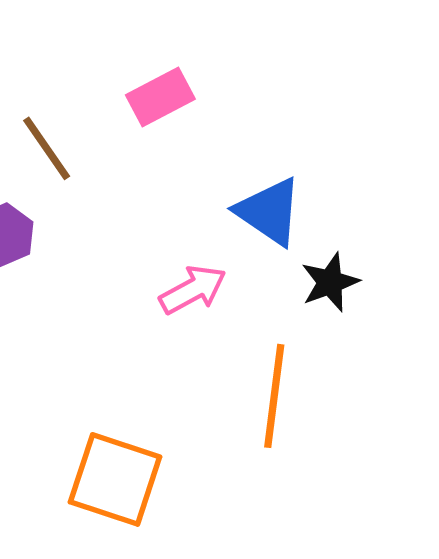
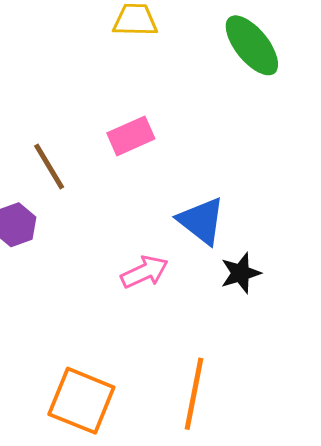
orange line: (274, 396) -> (194, 394), moved

